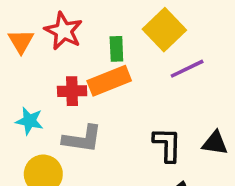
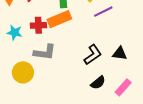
cyan star: (29, 121) -> (15, 33), moved
black L-shape: (167, 145) -> (93, 55), turned 55

